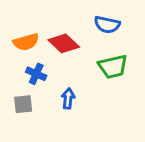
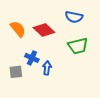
orange semicircle: (26, 42) -> (18, 29), turned -114
blue cross: (36, 74) -> (32, 58), moved

